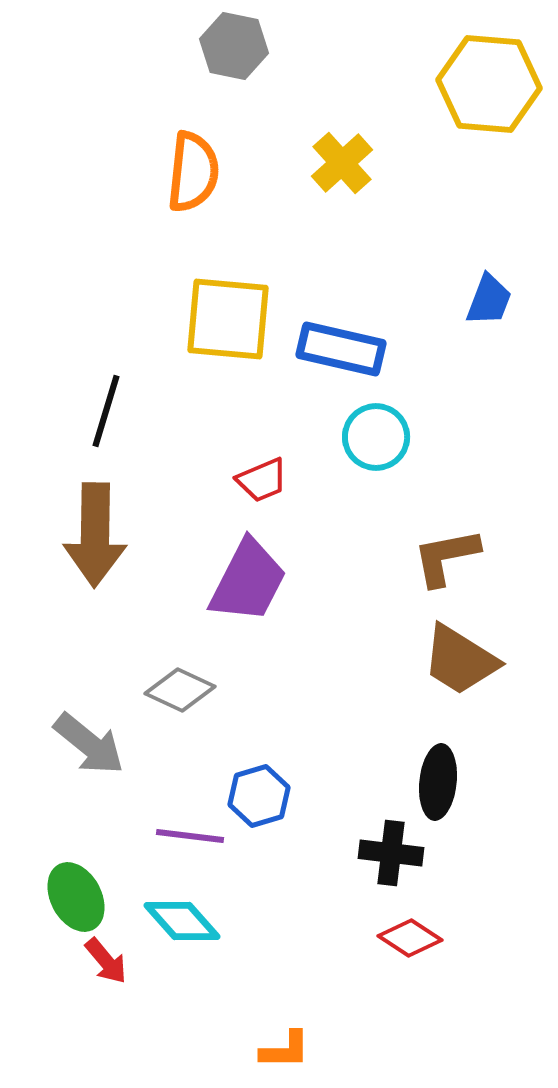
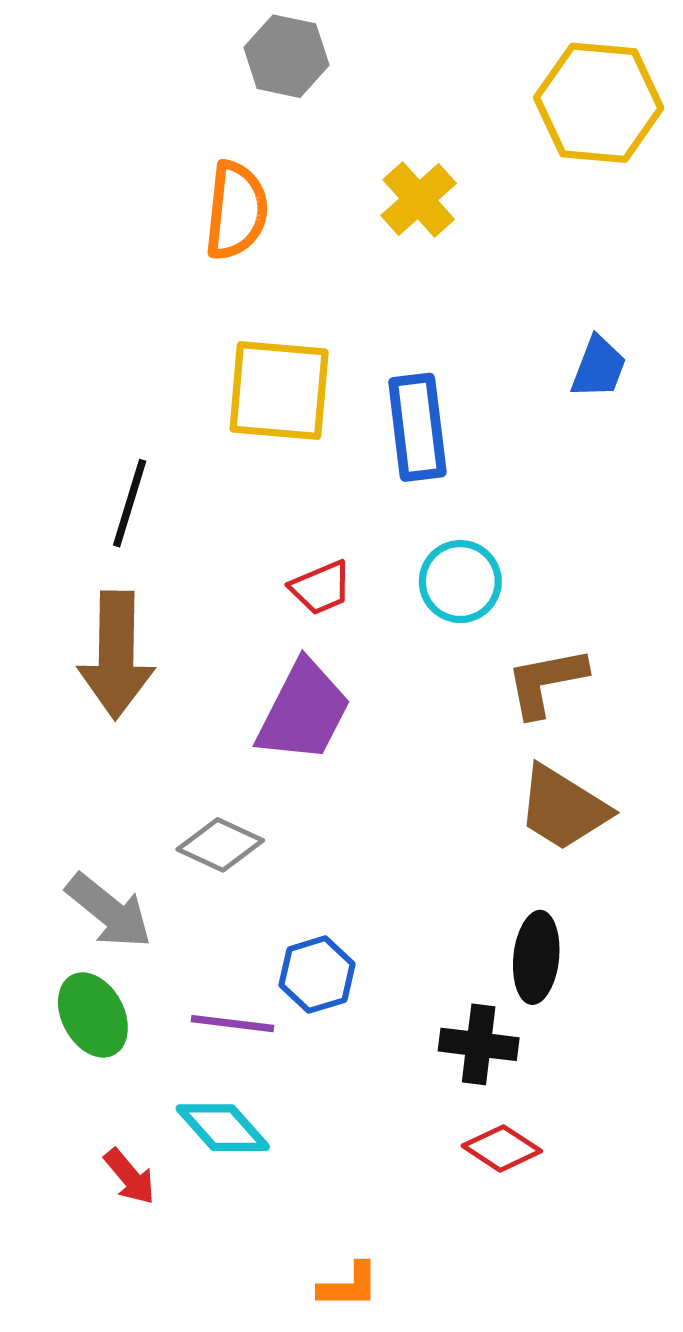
blue rectangle: (341, 349) -> (417, 427), turned 70
cyan circle: (376, 437) -> (460, 582), moved
green ellipse: (76, 897) -> (93, 1015), moved

